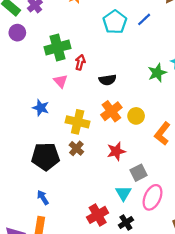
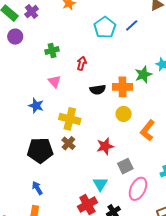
green cross: (58, 48) -> (52, 51), size x0.6
red arrow: (80, 62) -> (82, 63), moved
black semicircle: (108, 80) -> (98, 90), moved
orange cross: (111, 111) -> (123, 87), moved, turned 36
cyan triangle: (123, 193) -> (100, 184), moved

